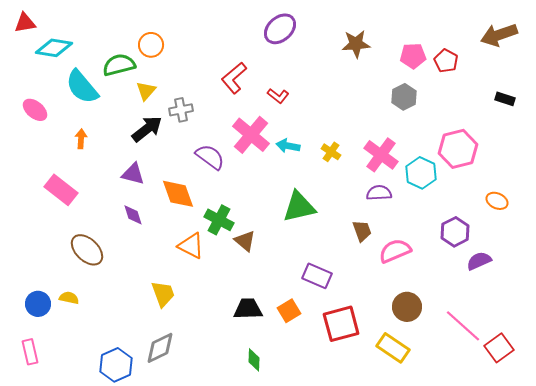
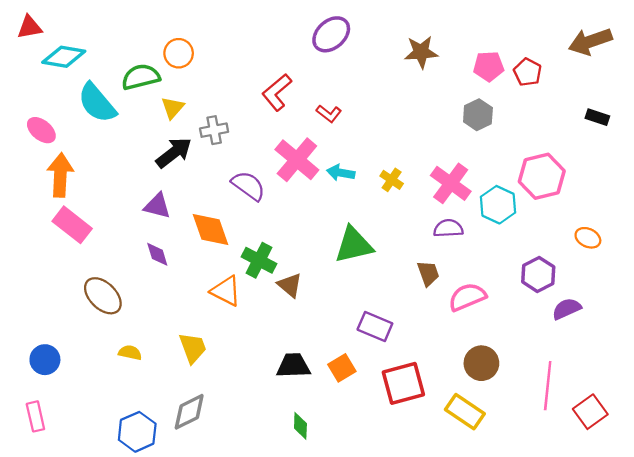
orange arrow: (81, 139) -> (60, 175), moved, size x1.8
yellow semicircle: (69, 298) -> (130, 353), moved
pink line: (463, 326) -> (548, 386), turned 54

